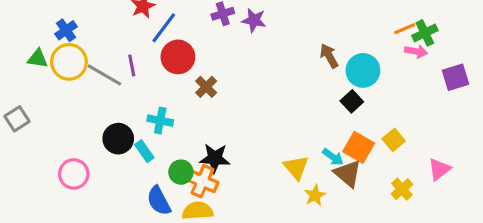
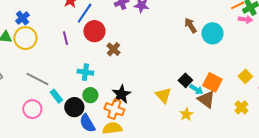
gray line: (104, 75) -> (37, 79), moved
black square: (352, 101) -> (185, 80), moved
black circle: (118, 139) -> (74, 107), moved
yellow square: (394, 140) -> (245, 76), moved
cyan rectangle: (144, 151) -> (56, 96), moved
black star: (215, 158) -> (121, 94), turned -30
yellow triangle: (296, 167) -> (163, 95), moved
green circle: (181, 172) -> (90, 95), moved

